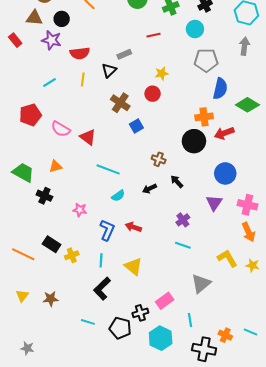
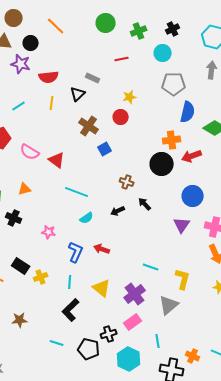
gray rectangle: (124, 54) -> (93, 78), turned 48
purple cross: (183, 220) -> (135, 294), moved, size x1.5
yellow L-shape: (227, 258) -> (183, 279), moved, turned 45

